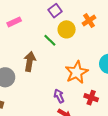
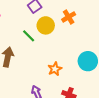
orange star: (77, 72) -> (55, 69), size x0.6

